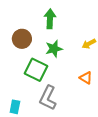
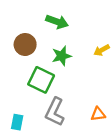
green arrow: (50, 19) -> (57, 22), turned 108
orange triangle: (86, 78) -> (98, 114), moved, turned -40

